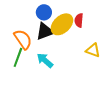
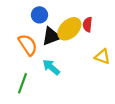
blue circle: (44, 12) -> (39, 15), moved
green line: (18, 57) -> (22, 83), moved

